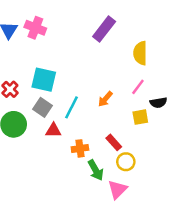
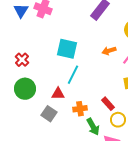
cyan square: (44, 80) -> (67, 49), moved
orange arrow: (105, 99) -> (109, 51), moved, turned 32
gray square: (43, 107) -> (49, 114), moved

